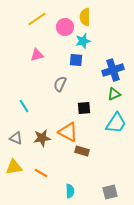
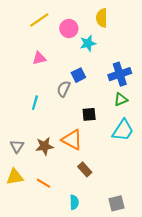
yellow semicircle: (85, 17) -> (102, 18), moved
blue square: (76, 60) -> (78, 75), moved, turned -32
cyan line: (24, 106) -> (35, 103), moved, turned 48
gray triangle: (16, 138) -> (17, 146), turned 40
brown rectangle: (82, 151) -> (85, 169), moved, turned 32

